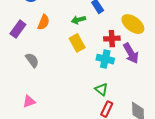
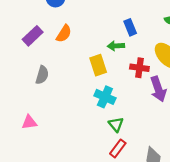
green arrow: (78, 20) -> (116, 46), moved
cyan cross: (105, 59) -> (105, 97), moved
gray semicircle: (32, 60) -> (42, 75), turned 42

